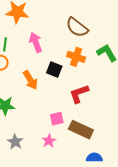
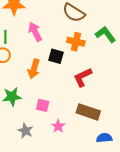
orange arrow: (30, 80) -> (34, 69), turned 54
pink square: (57, 119) -> (43, 105), moved, turned 32

